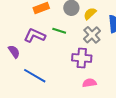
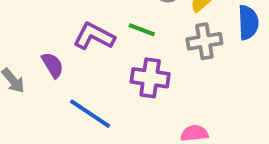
gray cross: (92, 35) -> (204, 41), turned 30
purple cross: (82, 58) -> (150, 78), moved

